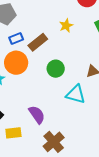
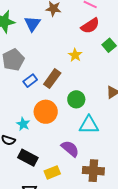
orange circle: (16, 63) -> (46, 112), moved
cyan triangle: (76, 94) -> (89, 125), moved
brown cross: (54, 142) -> (93, 171), turned -30

